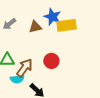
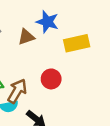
yellow rectangle: (67, 25) -> (77, 43), moved

